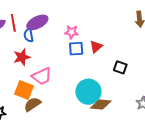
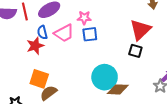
blue semicircle: (29, 35) -> (42, 32), moved
red triangle: (96, 47) -> (140, 30), moved, size x1.6
pink trapezoid: (42, 76) -> (64, 33), moved

